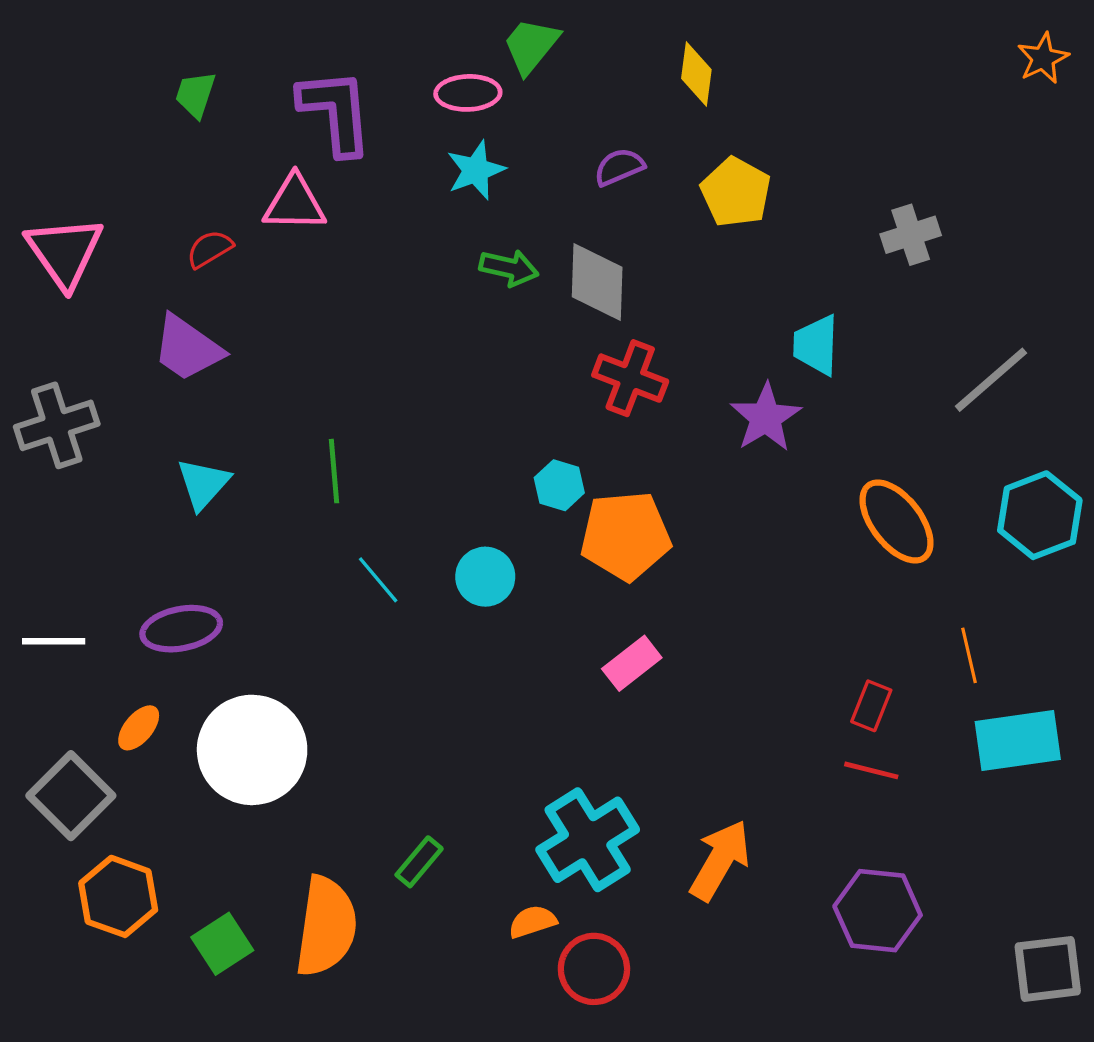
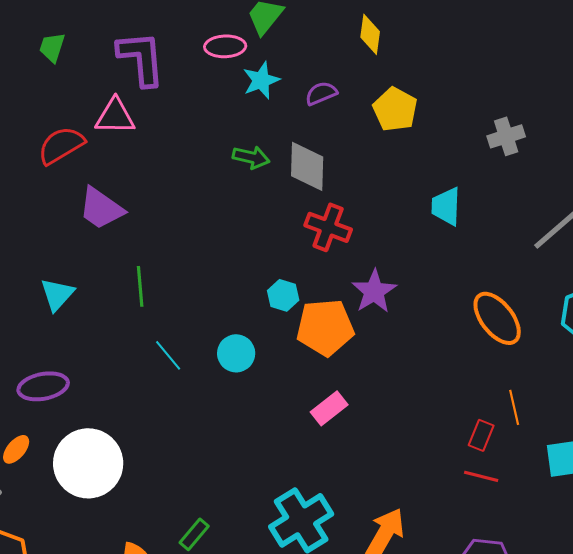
cyan star: (476, 170) -> (261, 80), moved
red semicircle: (210, 249) -> (61, 145), size x1.6
purple trapezoid: (187, 348) -> (101, 208), moved
purple star: (766, 418) -> (374, 291), moved
orange line: (969, 655) -> (514, 407), moved

